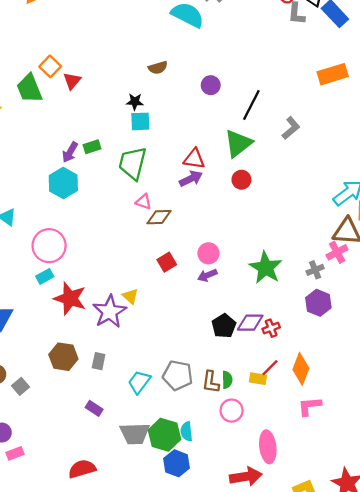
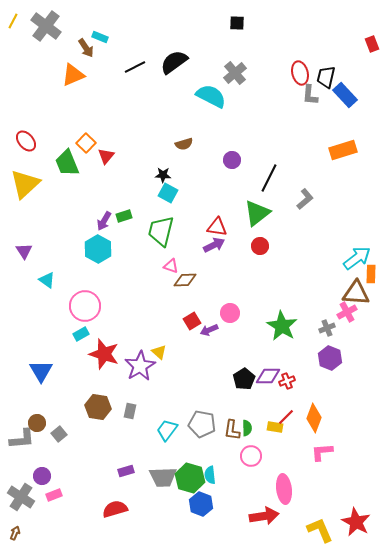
cyan square: (140, 121) -> (168, 193), turned 30
purple arrow: (207, 275) -> (209, 330), moved
purple rectangle: (94, 408) -> (126, 471), moved, turned -49

